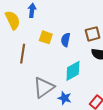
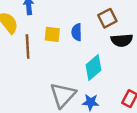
brown line: (23, 54) -> (28, 47), moved

